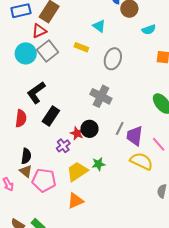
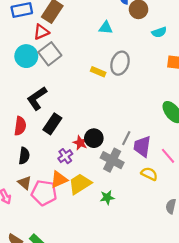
cyan triangle: (99, 26) -> (106, 28), turned -32
yellow rectangle: (81, 47) -> (98, 72), moved
gray cross: (101, 96) -> (112, 160), moved
black semicircle: (26, 156) -> (24, 156), moved
yellow semicircle: (141, 161) -> (149, 174), size x0.7
green star: (98, 164) -> (107, 197), moved
orange triangle: (75, 201) -> (59, 179), moved

